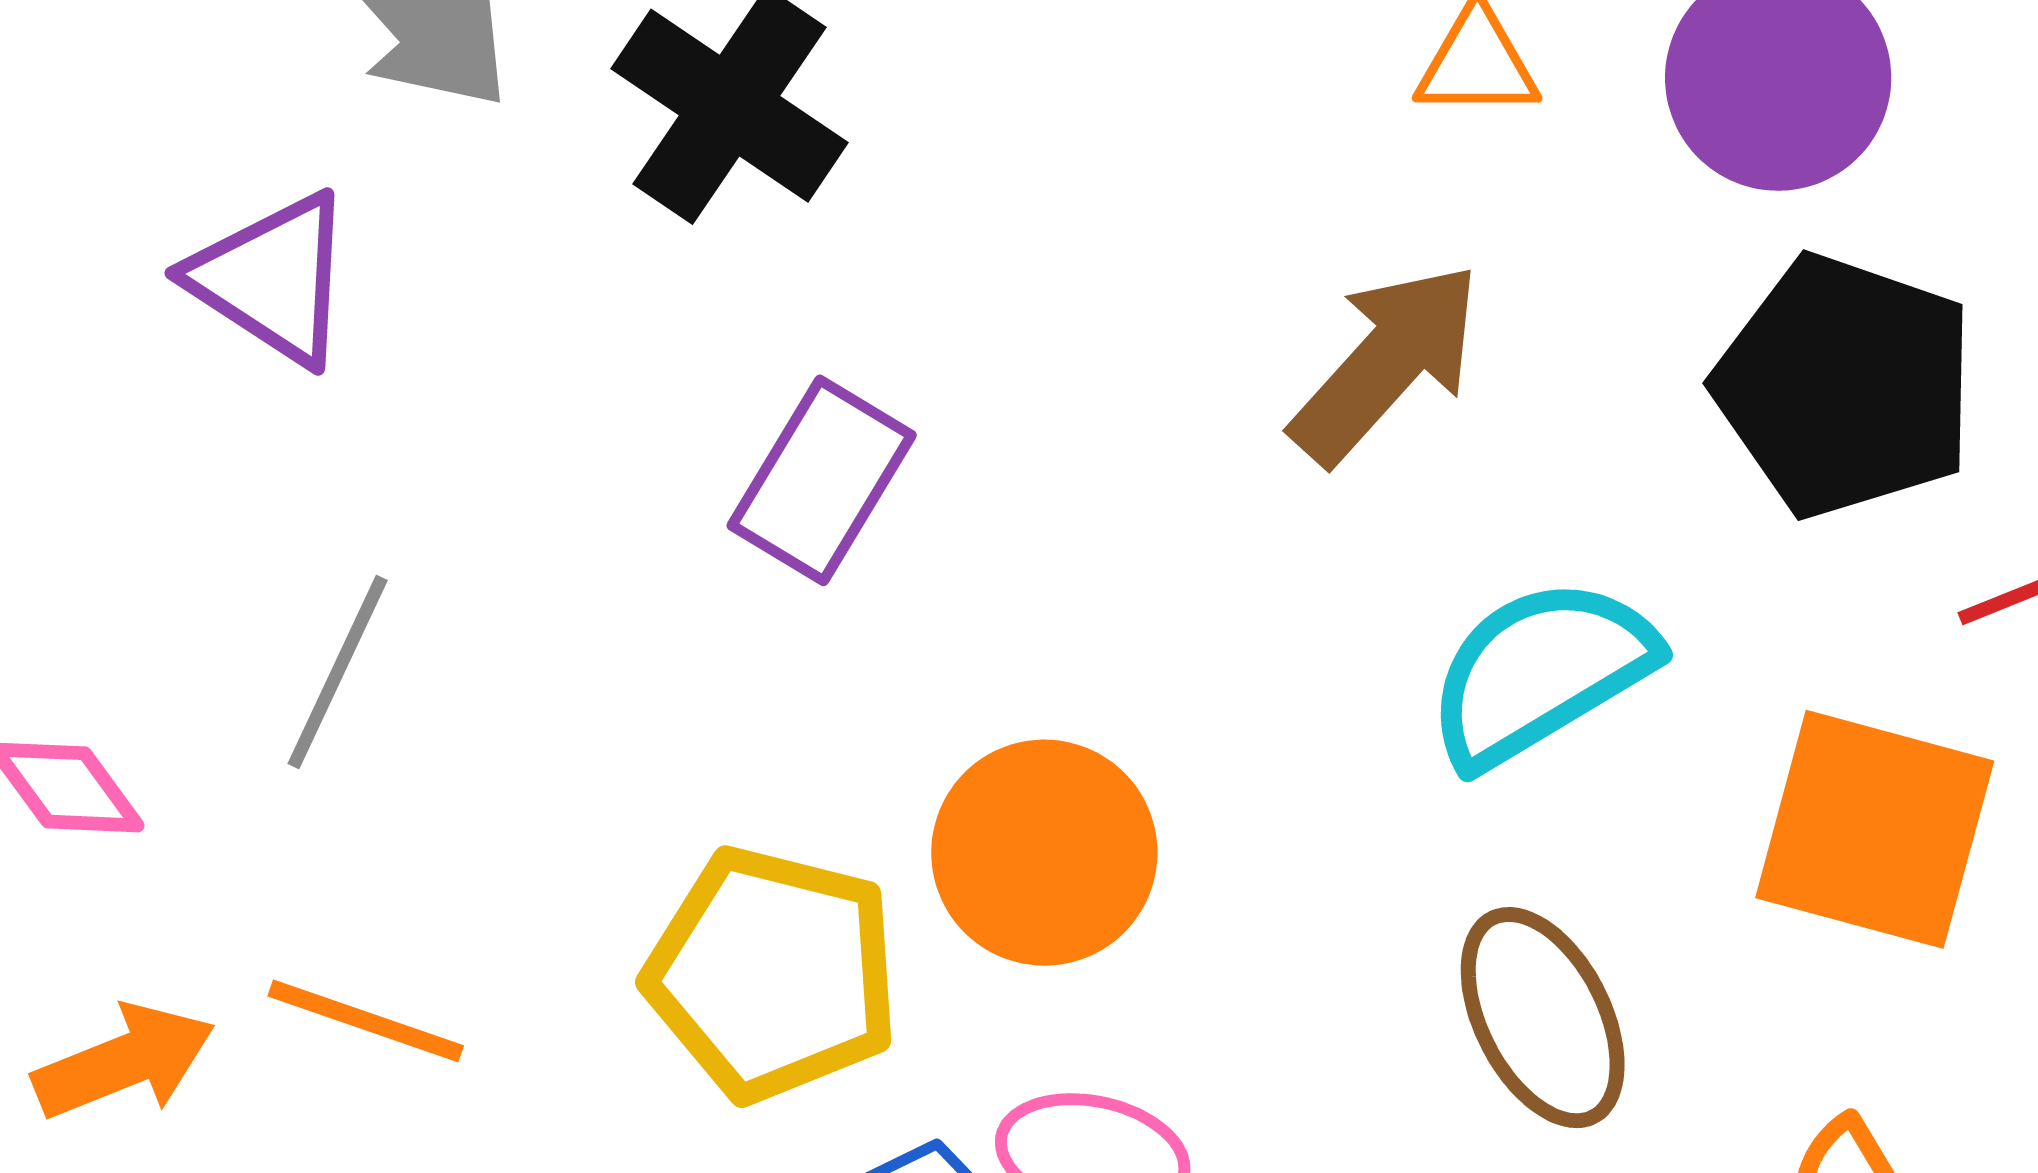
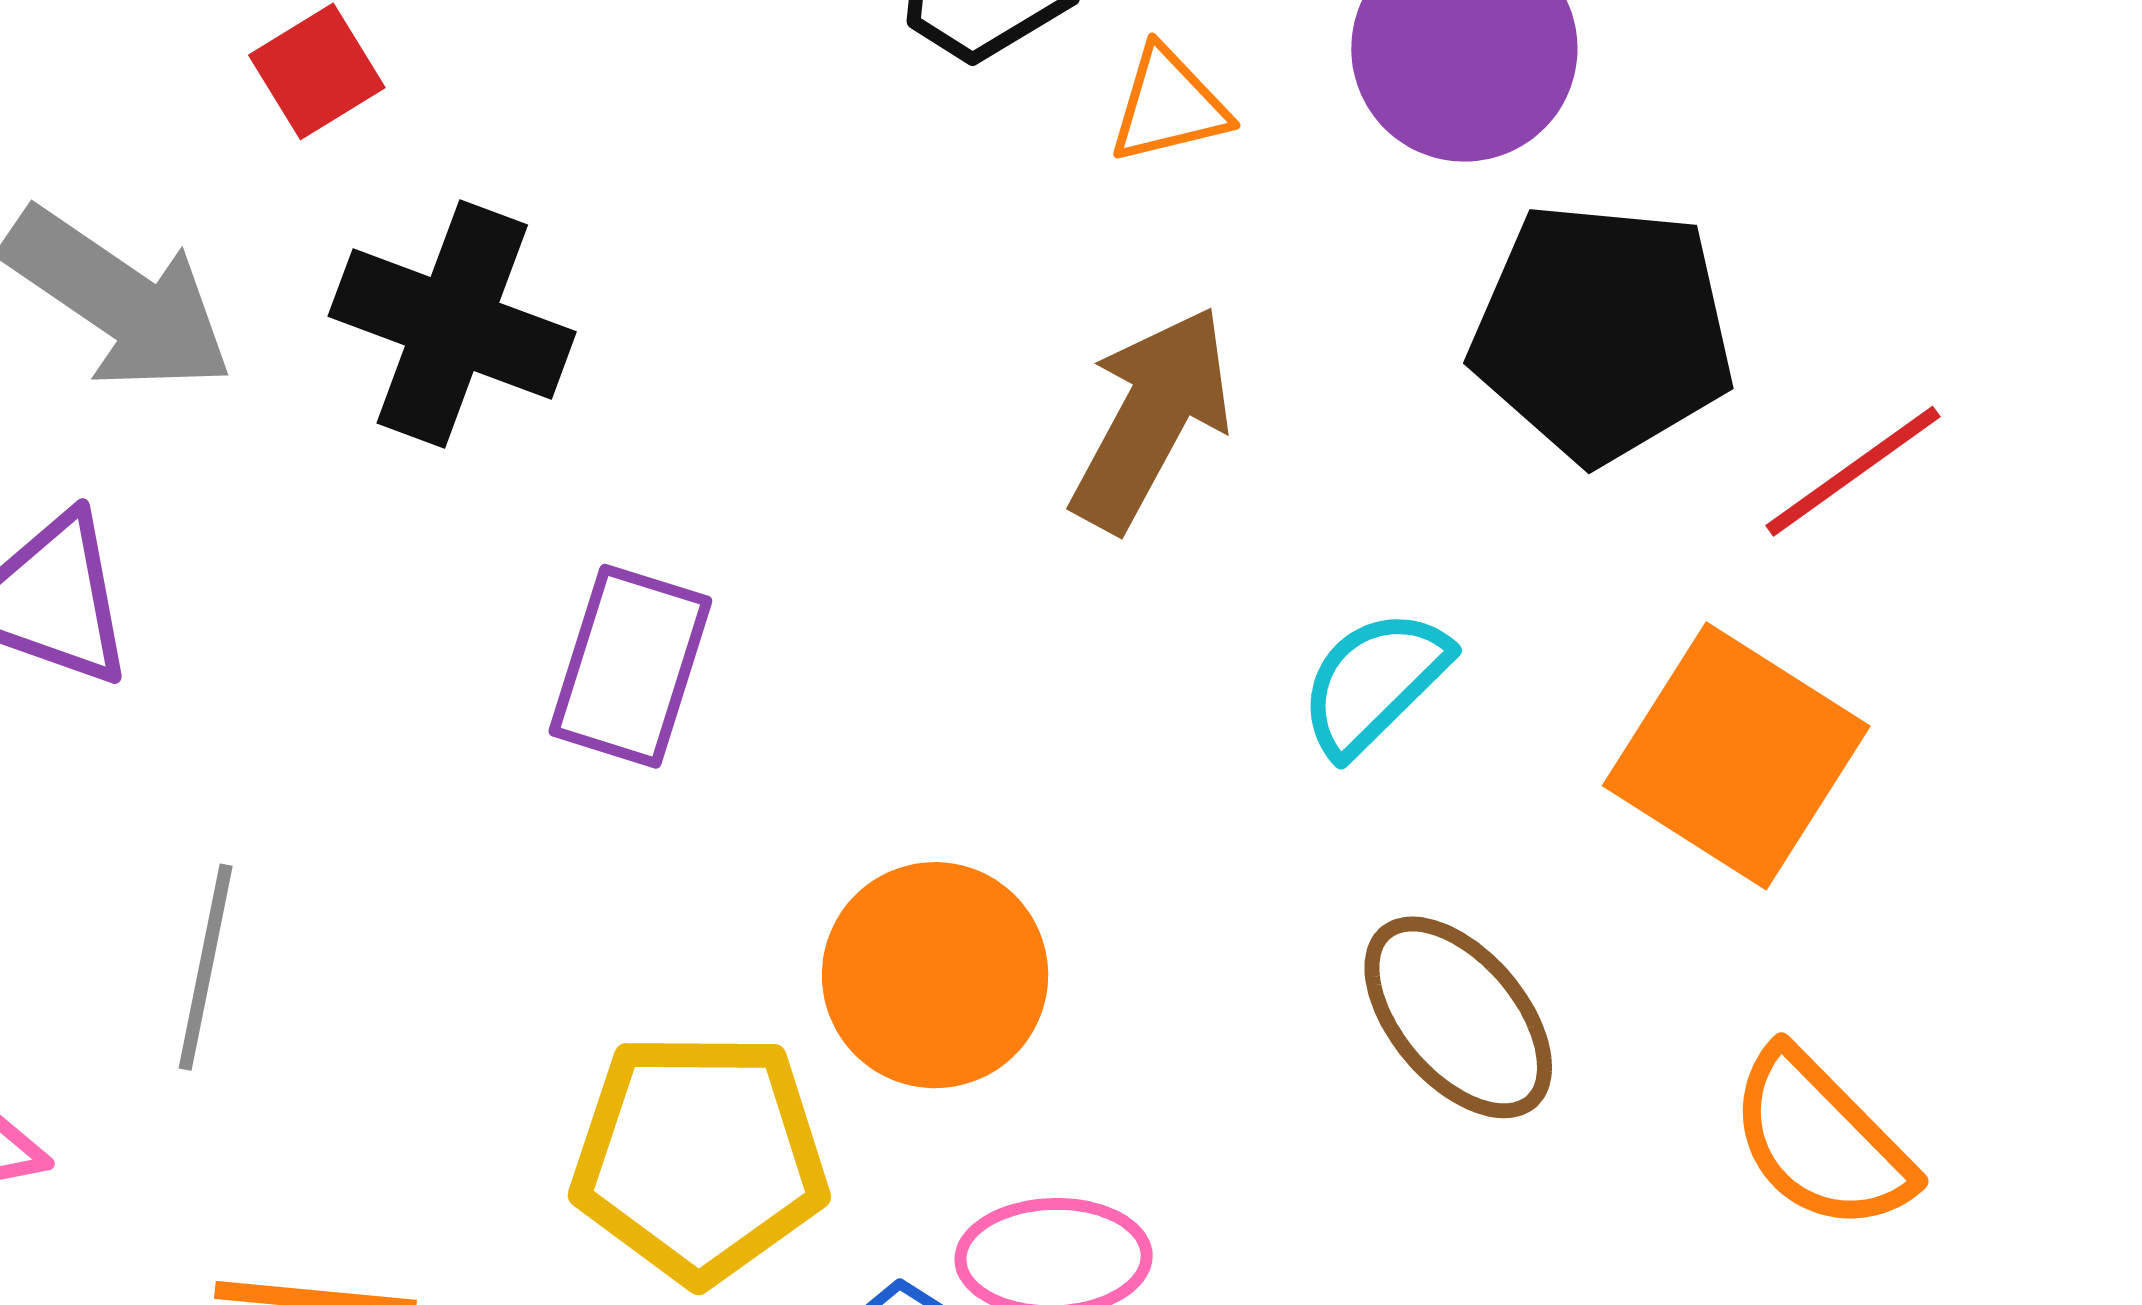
cyan semicircle: (1540, 672) -> (1374, 682), size x0.7
orange square: (1875, 829) -> (1736, 756), turned 31

